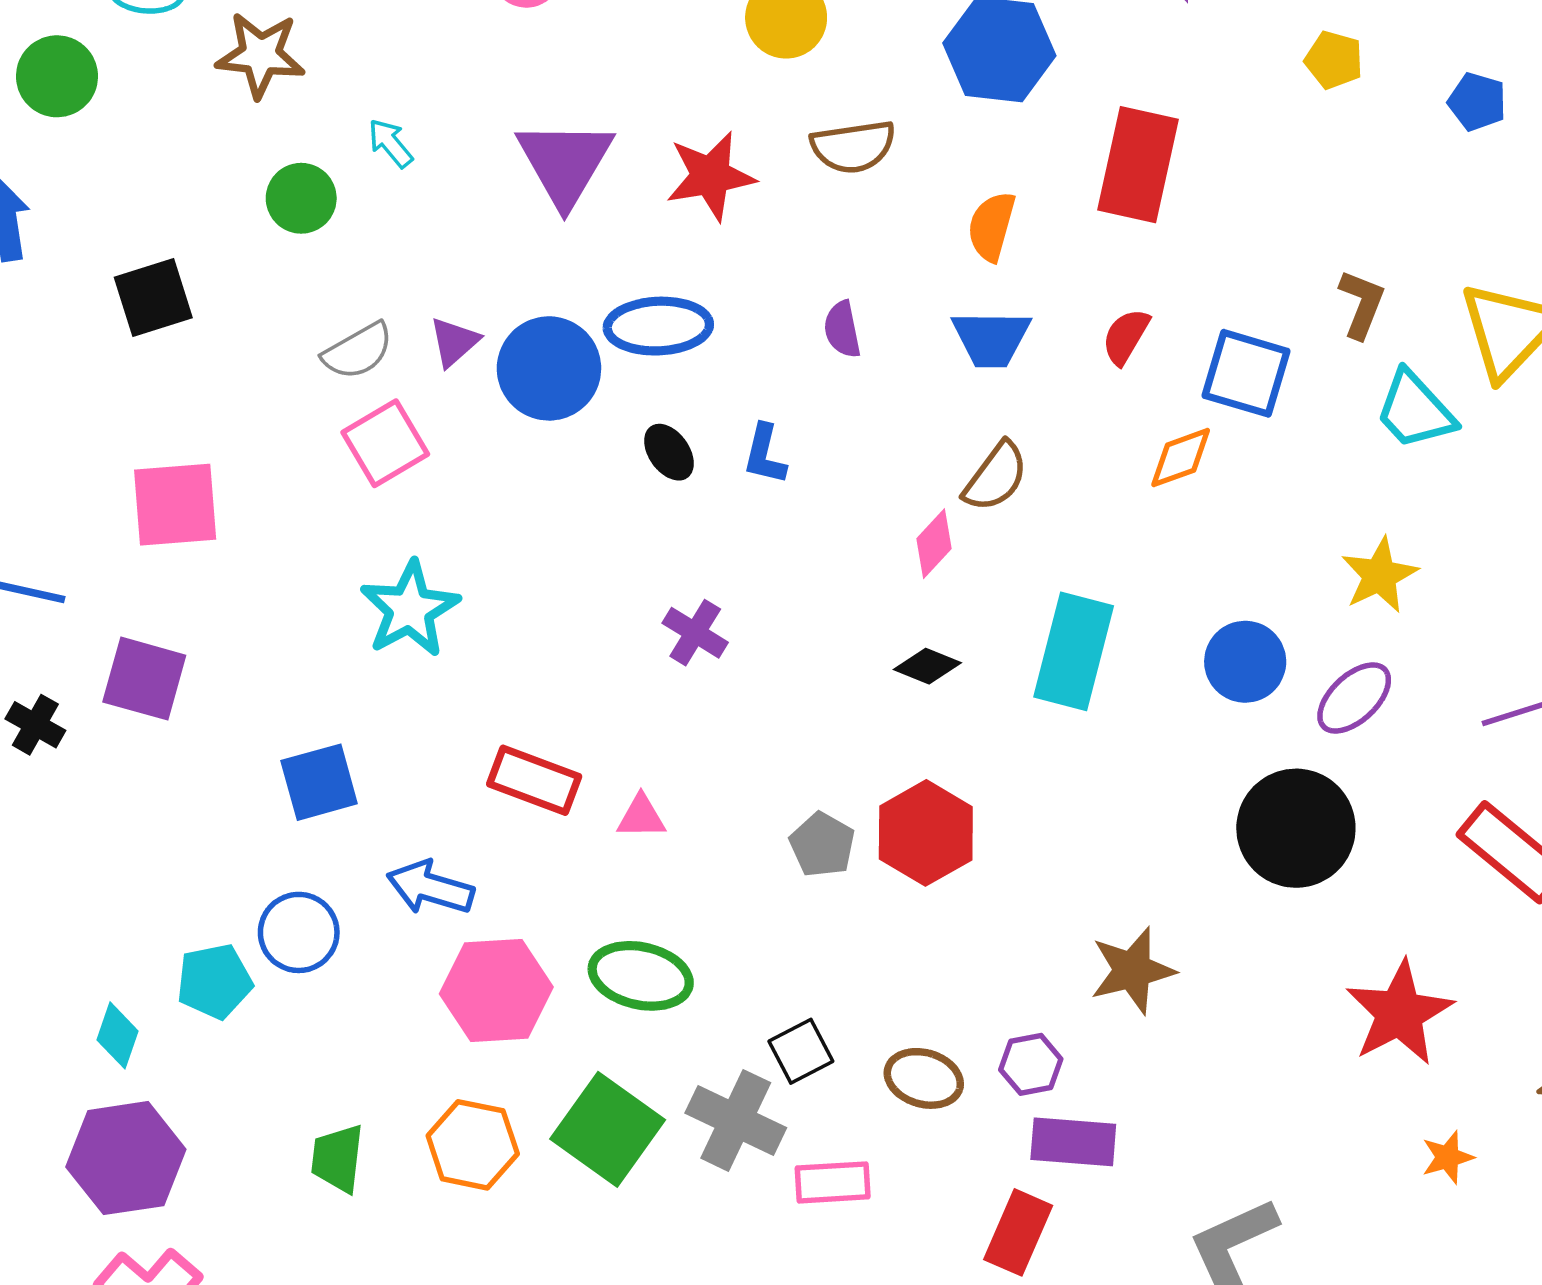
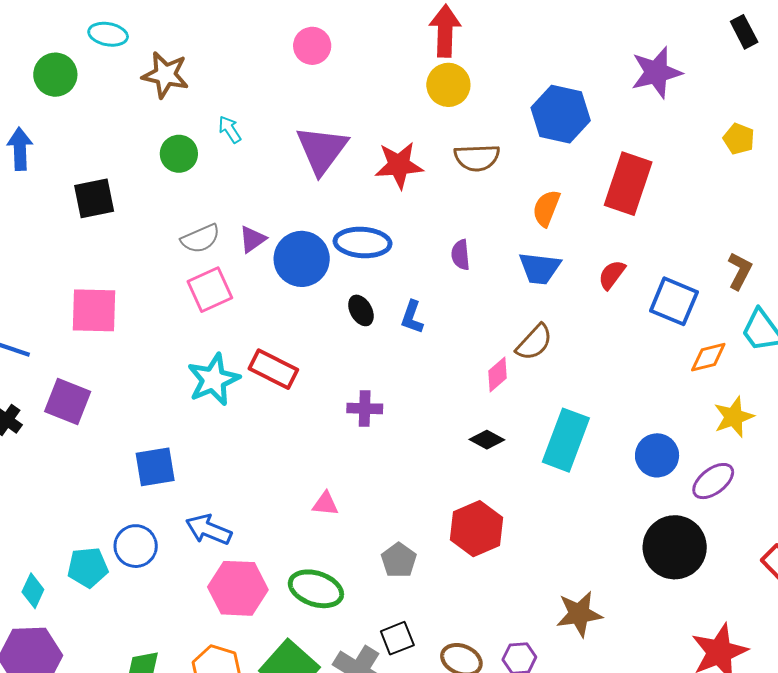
orange diamond: (1181, 458) -> (708, 357), moved
purple cross: (695, 633) -> (365, 408), turned -36
red rectangle: (534, 780) -> (273, 369), moved
gray pentagon: (822, 845) -> (399, 560), moved

